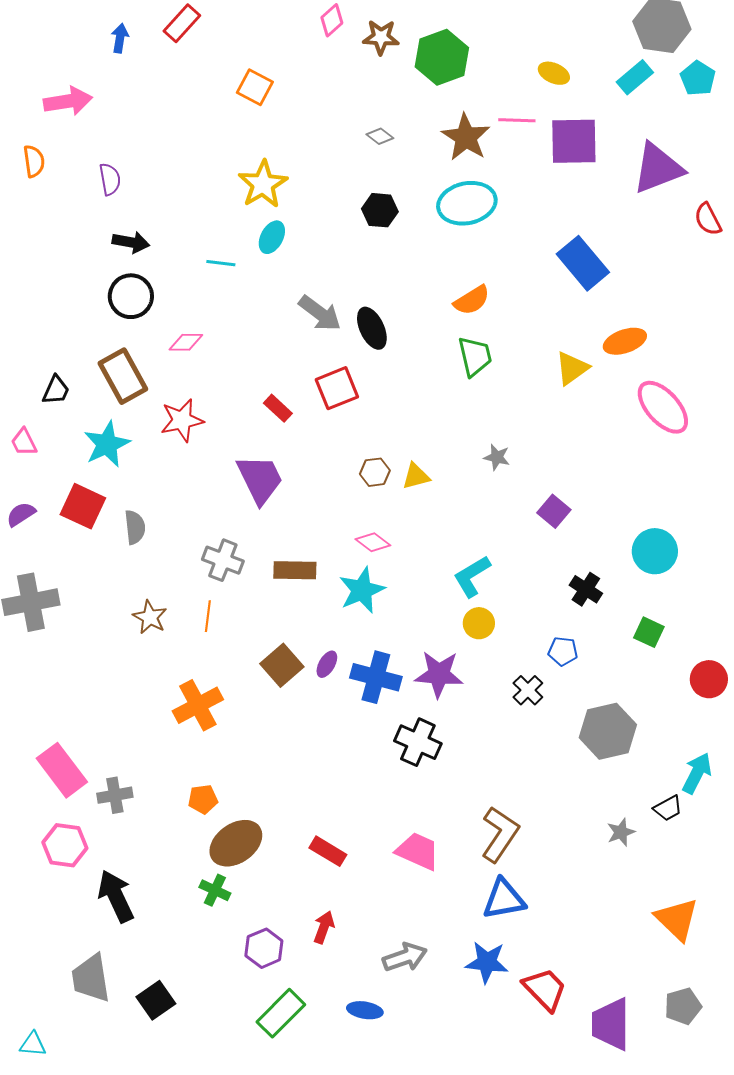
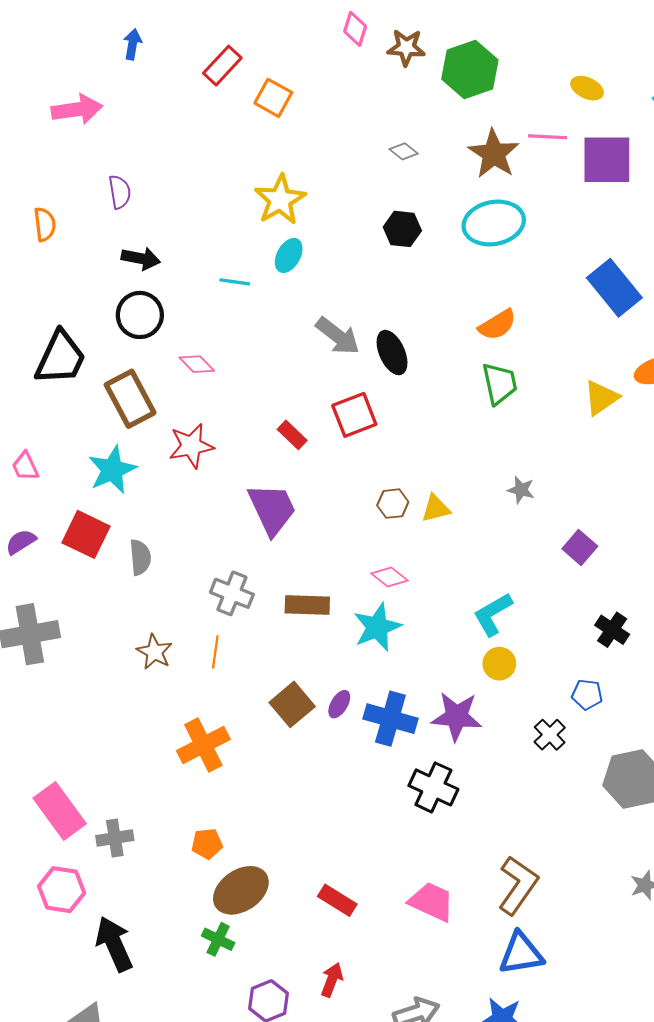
pink diamond: (332, 20) -> (355, 29), turned -32
red rectangle: (182, 23) -> (222, 66), moved
orange semicircle: (34, 161) -> (45, 224), moved
pink diamond: (186, 342) -> (197, 364), turned 44
black trapezoid: (56, 390) -> (60, 358), moved, size x1.8

